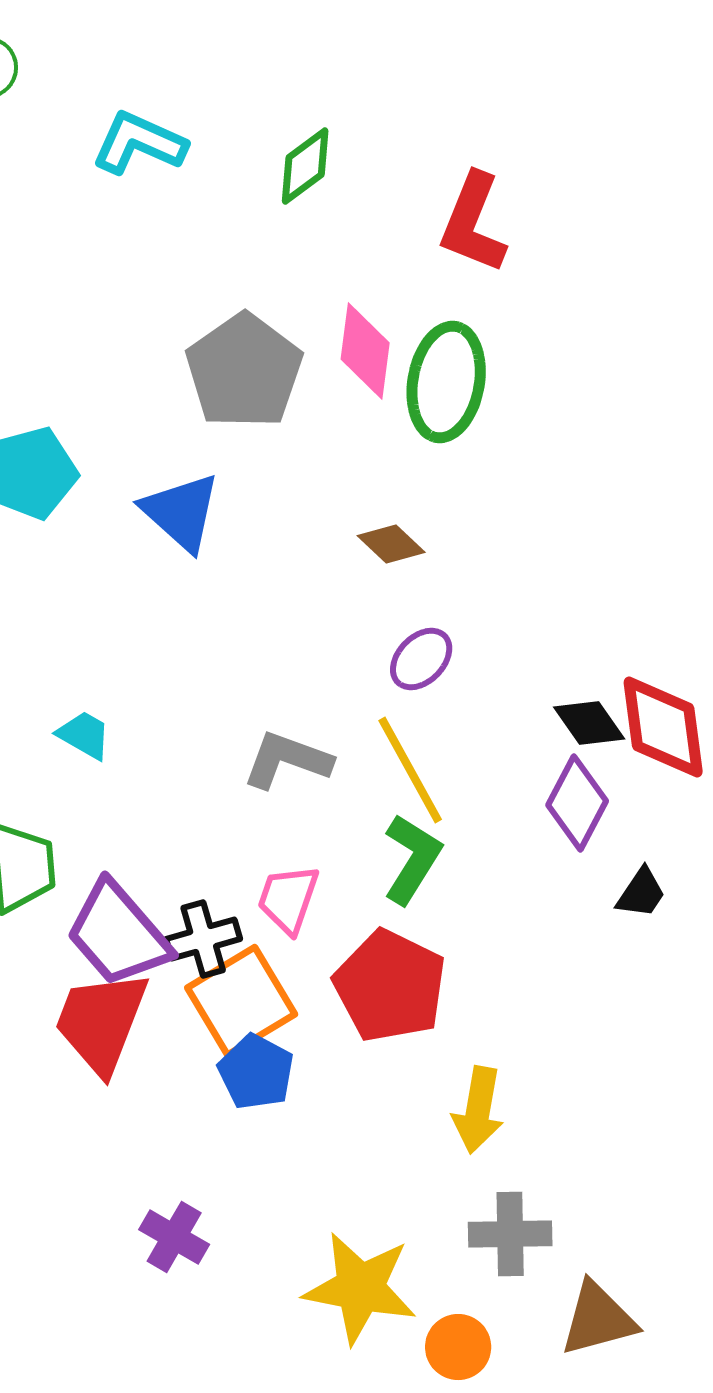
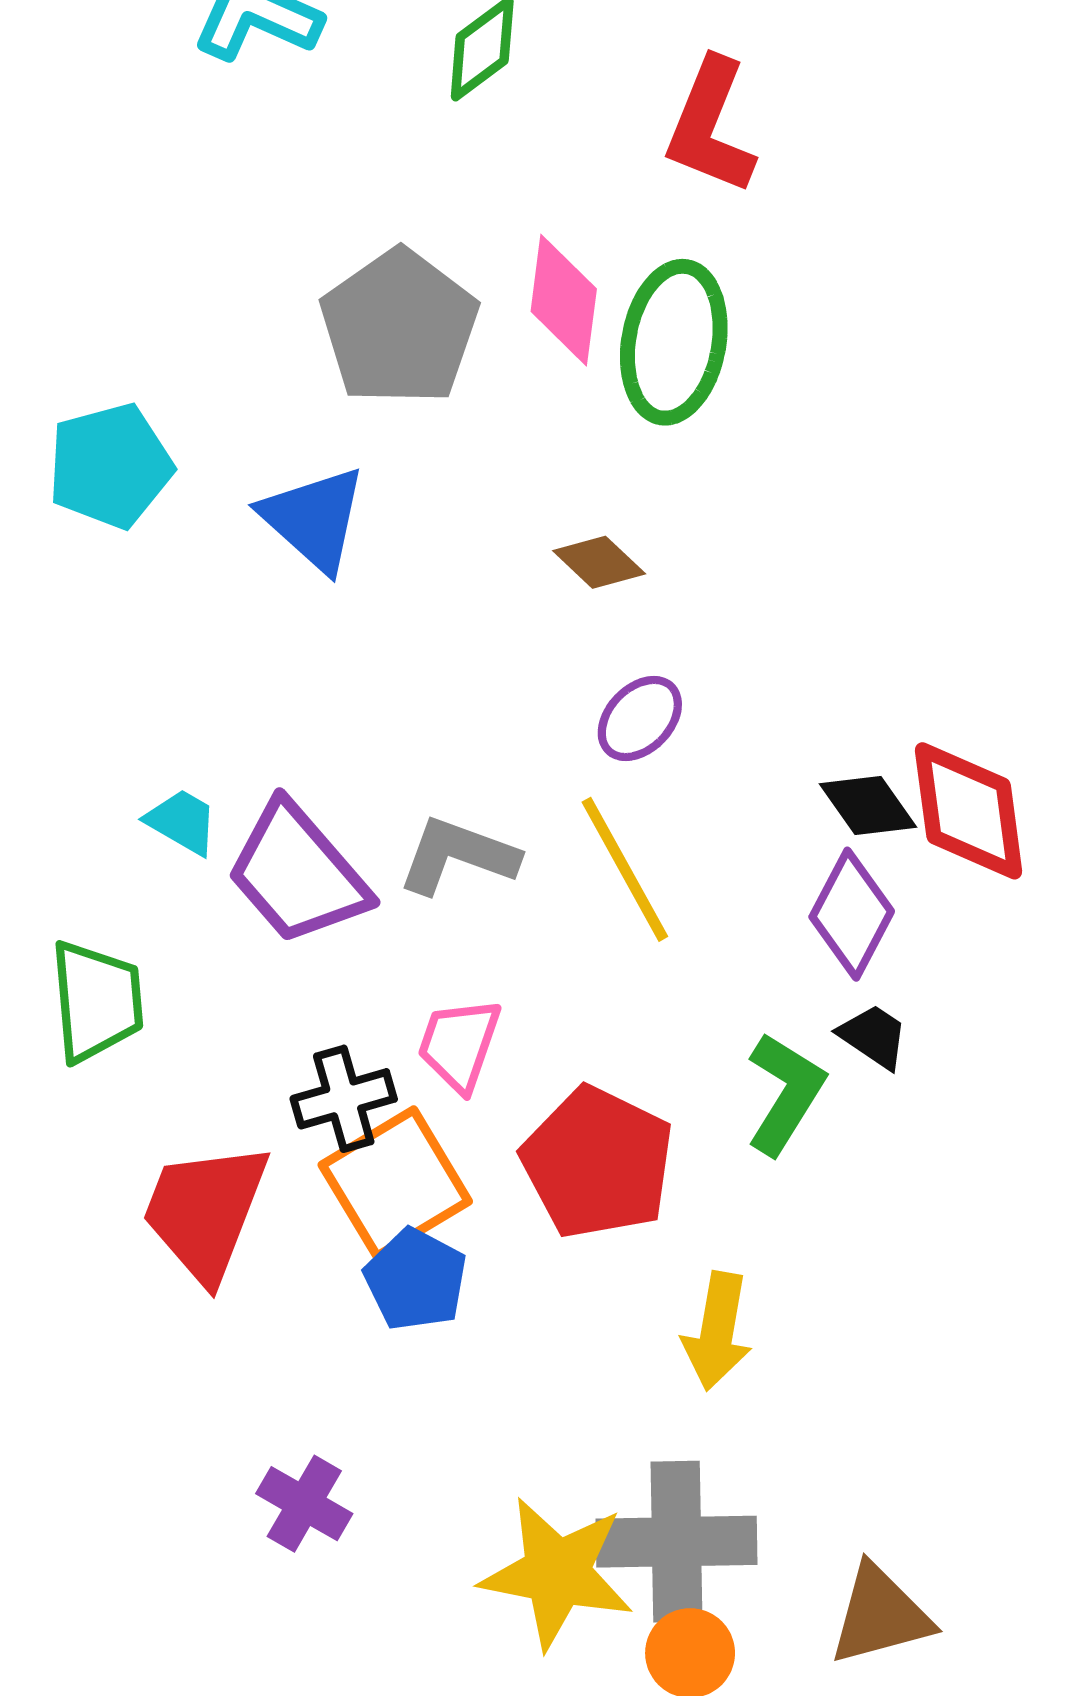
green L-shape: (412, 859) -> (785, 1093), moved
black trapezoid: (641, 893) -> (873, 1036), moved, turned -90
purple trapezoid: (118, 934) -> (297, 873), moved
gray cross: (510, 1234) -> (676, 1542), moved, size x1.4

